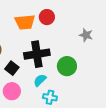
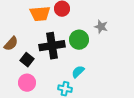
green circle: (67, 66) -> (79, 40), moved
cyan semicircle: (40, 80) -> (78, 72), moved

